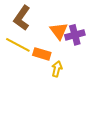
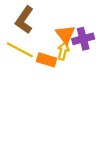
yellow arrow: (57, 69) -> (63, 51), moved

